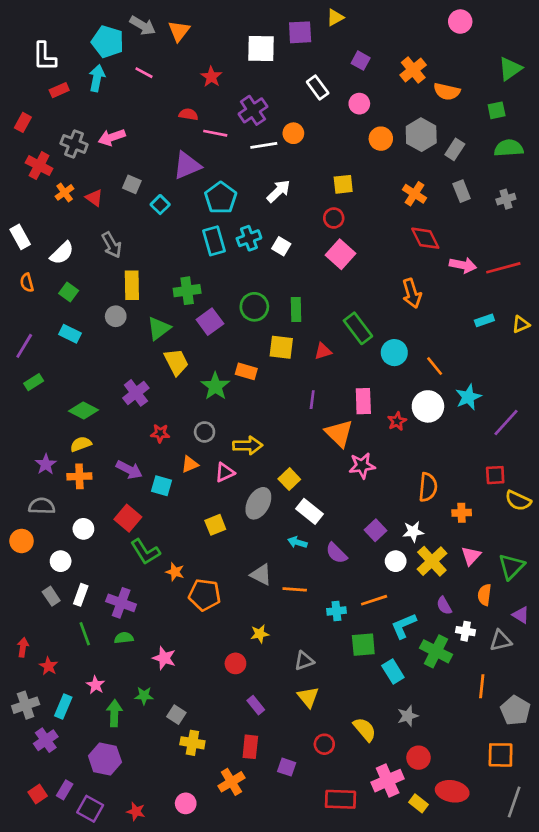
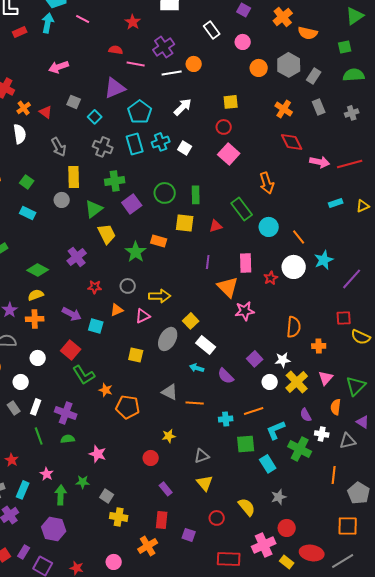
gray cross: (74, 144) -> (103, 147), moved
white semicircle: (62, 253) -> (20, 134), moved, turned -54
orange arrow: (412, 293) -> (267, 183), moved
yellow square: (215, 525) -> (136, 355), turned 35
gray line: (514, 802) -> (343, 561), moved, turned 40

